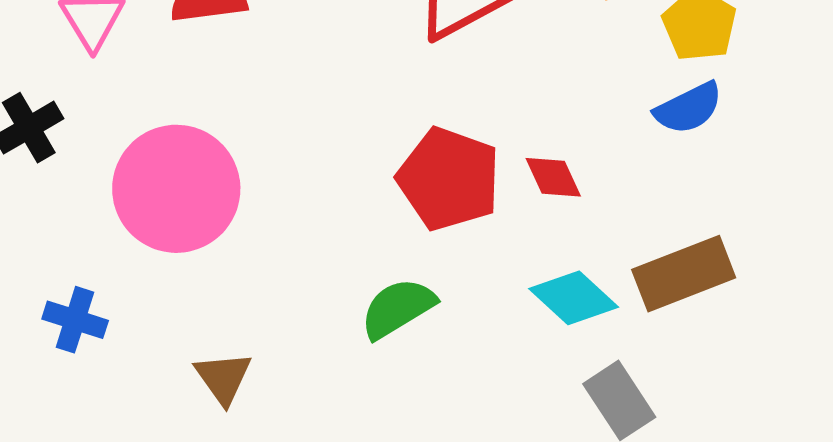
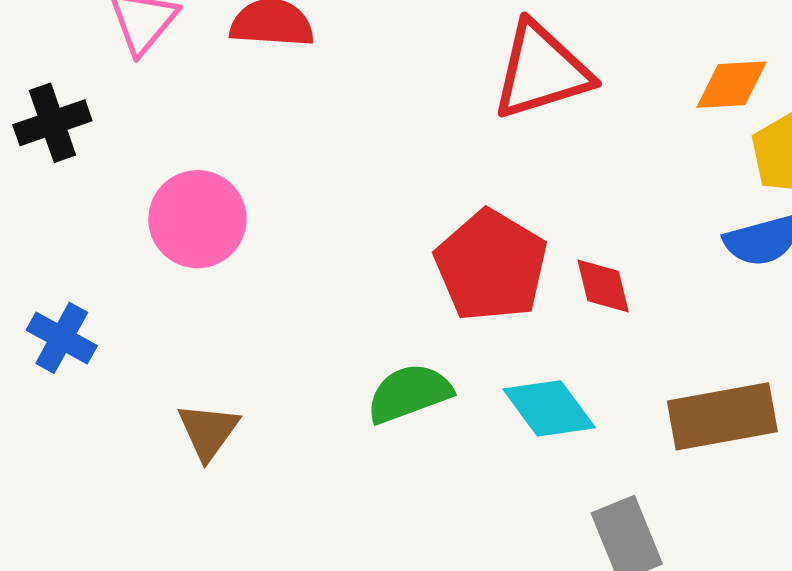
pink circle: (176, 189) -> (197, 219), size x0.7
cyan diamond: (574, 298) -> (549, 408), moved

